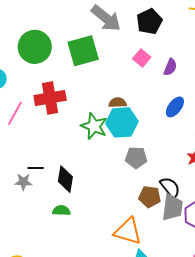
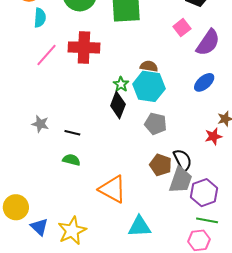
purple semicircle: (170, 67) -> (208, 43), size x1.6
green star: (94, 126) -> (121, 84), size x0.6
black line: (36, 168) -> (72, 133), moved
black diamond: (65, 179) -> (118, 105), moved
orange triangle: (128, 231) -> (113, 189), moved

